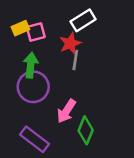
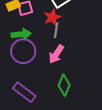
green arrow: (31, 65) -> (21, 34), turned 78
pink arrow: (66, 111) -> (56, 54), moved

